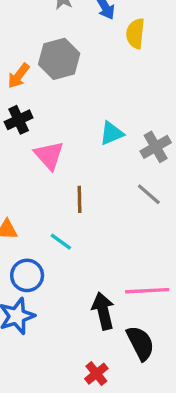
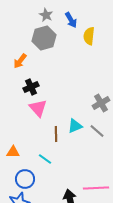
gray hexagon: (59, 59) -> (44, 38), moved
black cross: (19, 120) -> (31, 87), moved
cyan triangle: (112, 133) -> (75, 126), moved

